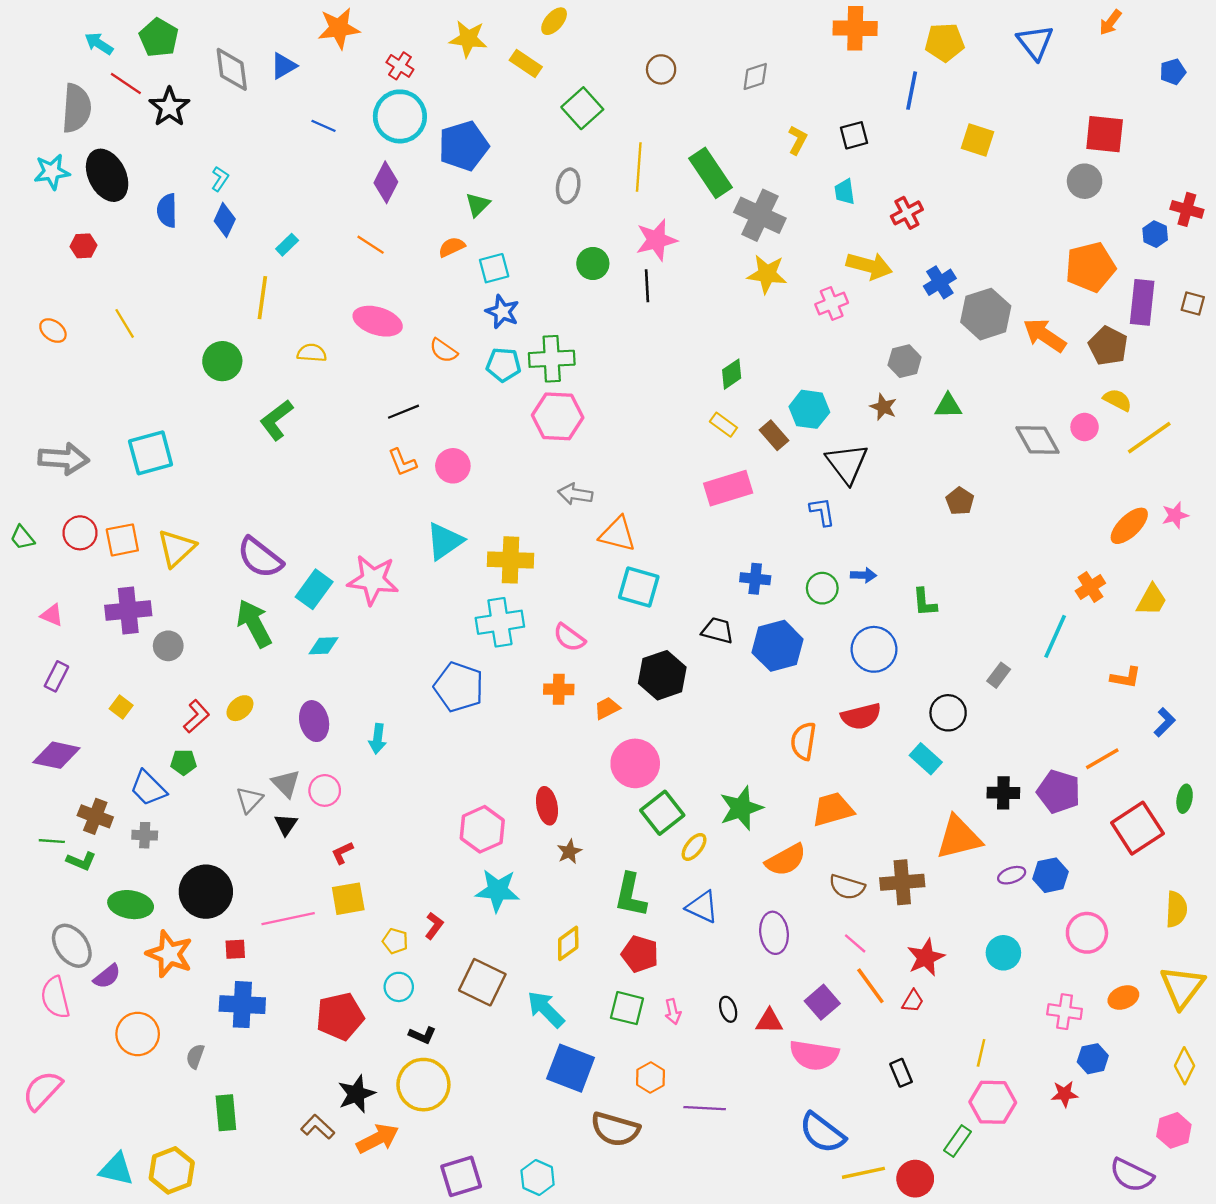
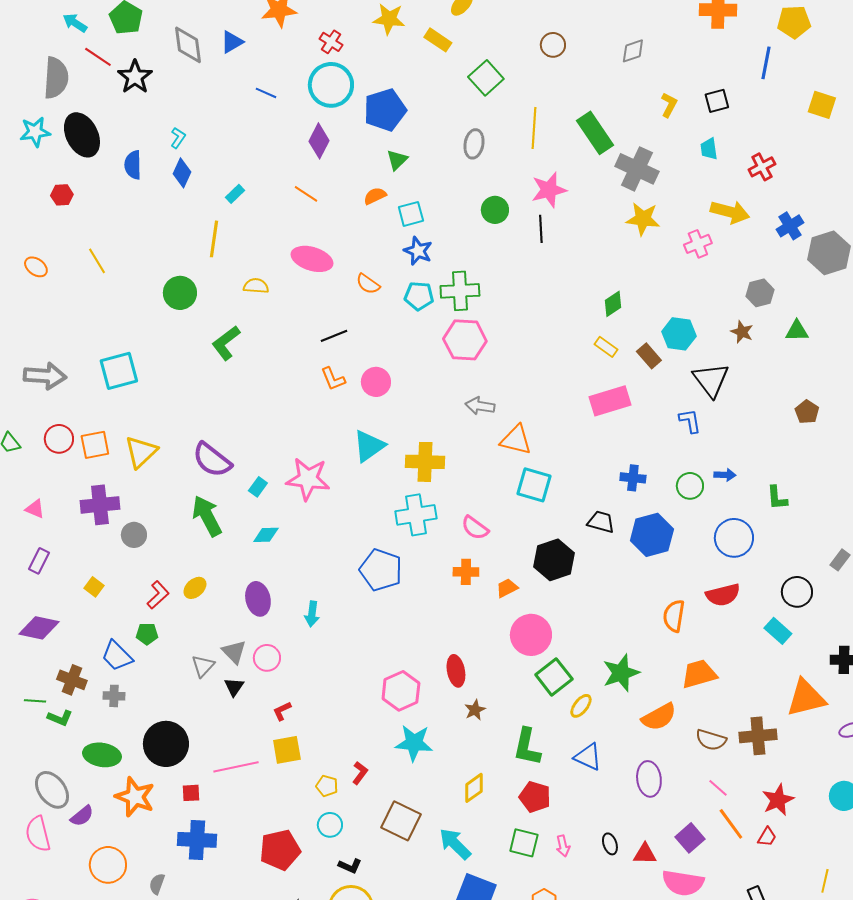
cyan rectangle: (314, 589) -> (258, 487), size x0.6

